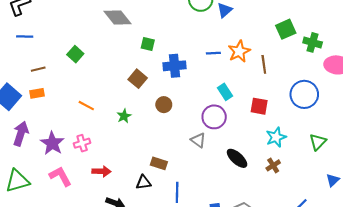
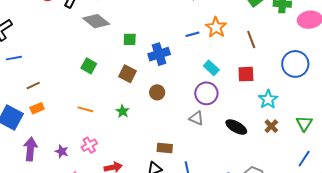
green square: (75, 54) -> (89, 66), moved
brown line: (264, 64) -> (251, 40), moved
blue circle: (304, 94) -> (295, 64), moved
green triangle: (318, 142) -> (304, 123), moved
purple star: (52, 143) -> (62, 151), size x0.6

